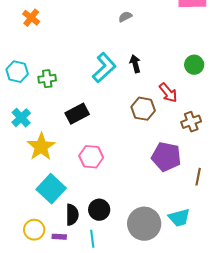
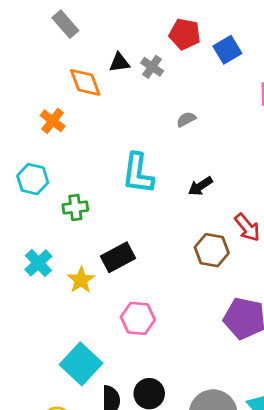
black arrow: (135, 64) -> (200, 186), turned -108
cyan L-shape: (104, 68) -> (138, 173), moved, turned 140
cyan hexagon: (17, 72) -> (33, 179), moved
yellow star: (41, 147) -> (81, 280), moved, size x0.7

